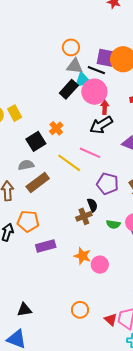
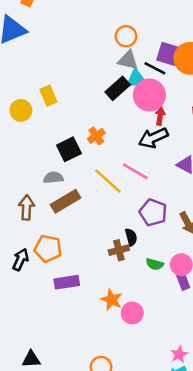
yellow rectangle: (15, 113) -> (48, 96), moved

